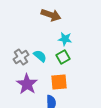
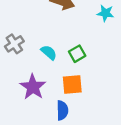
cyan star: (65, 39) -> (105, 13), moved
gray cross: (21, 57) -> (14, 44), moved

